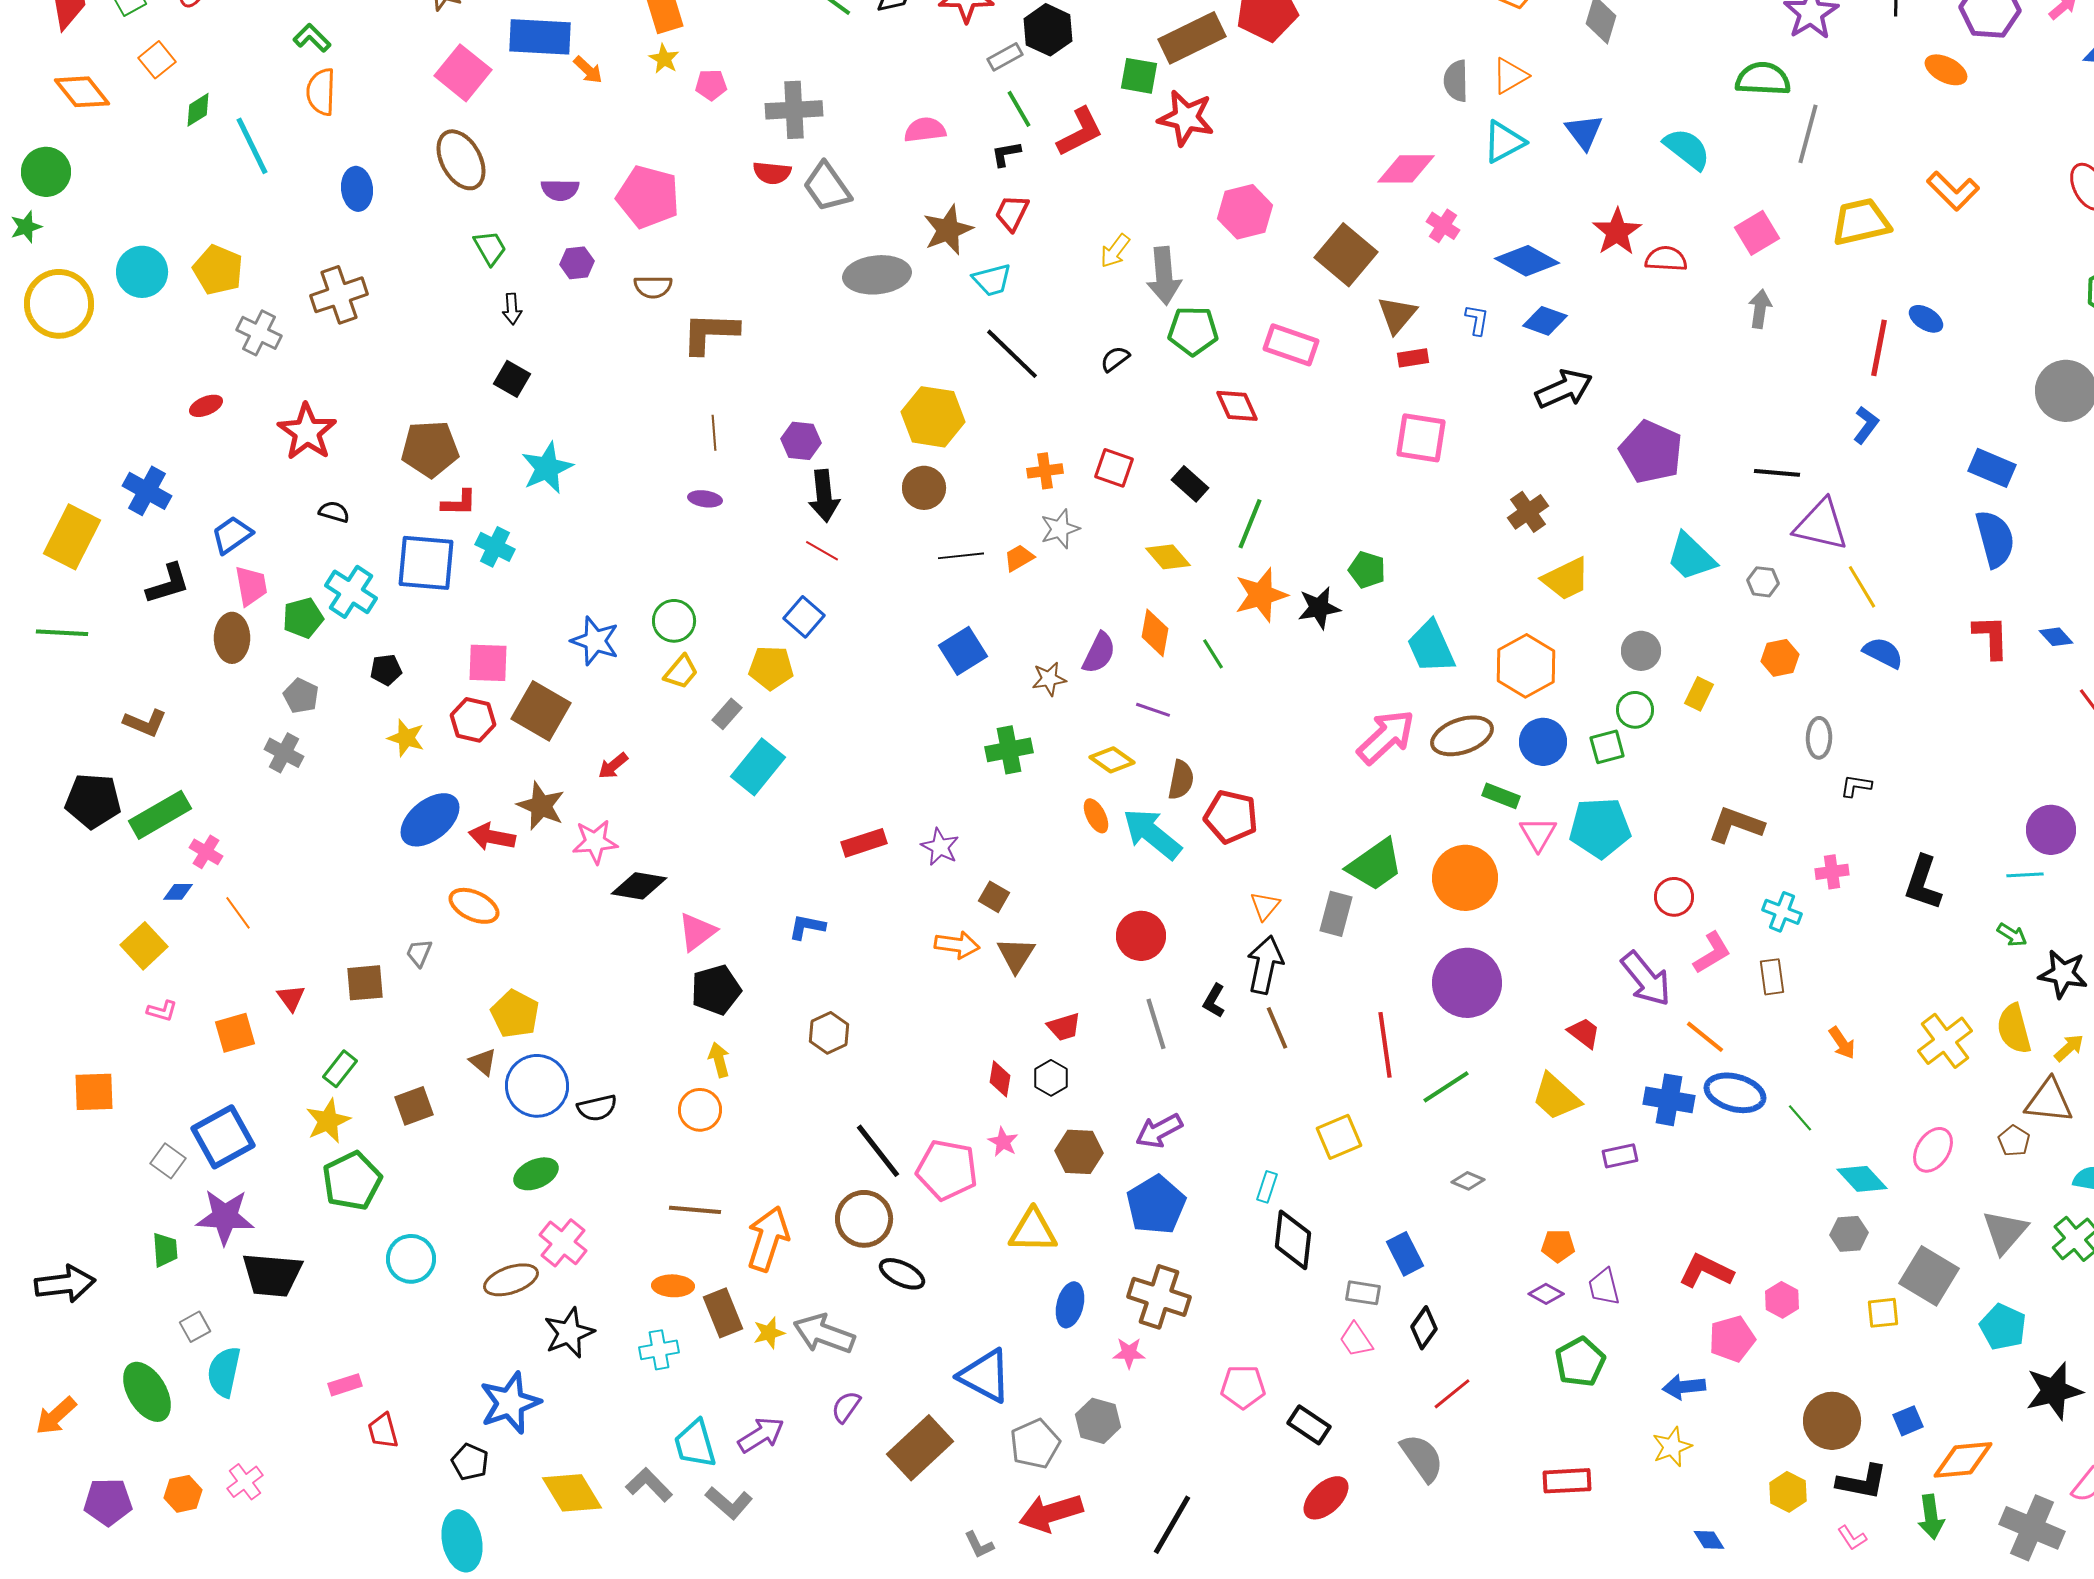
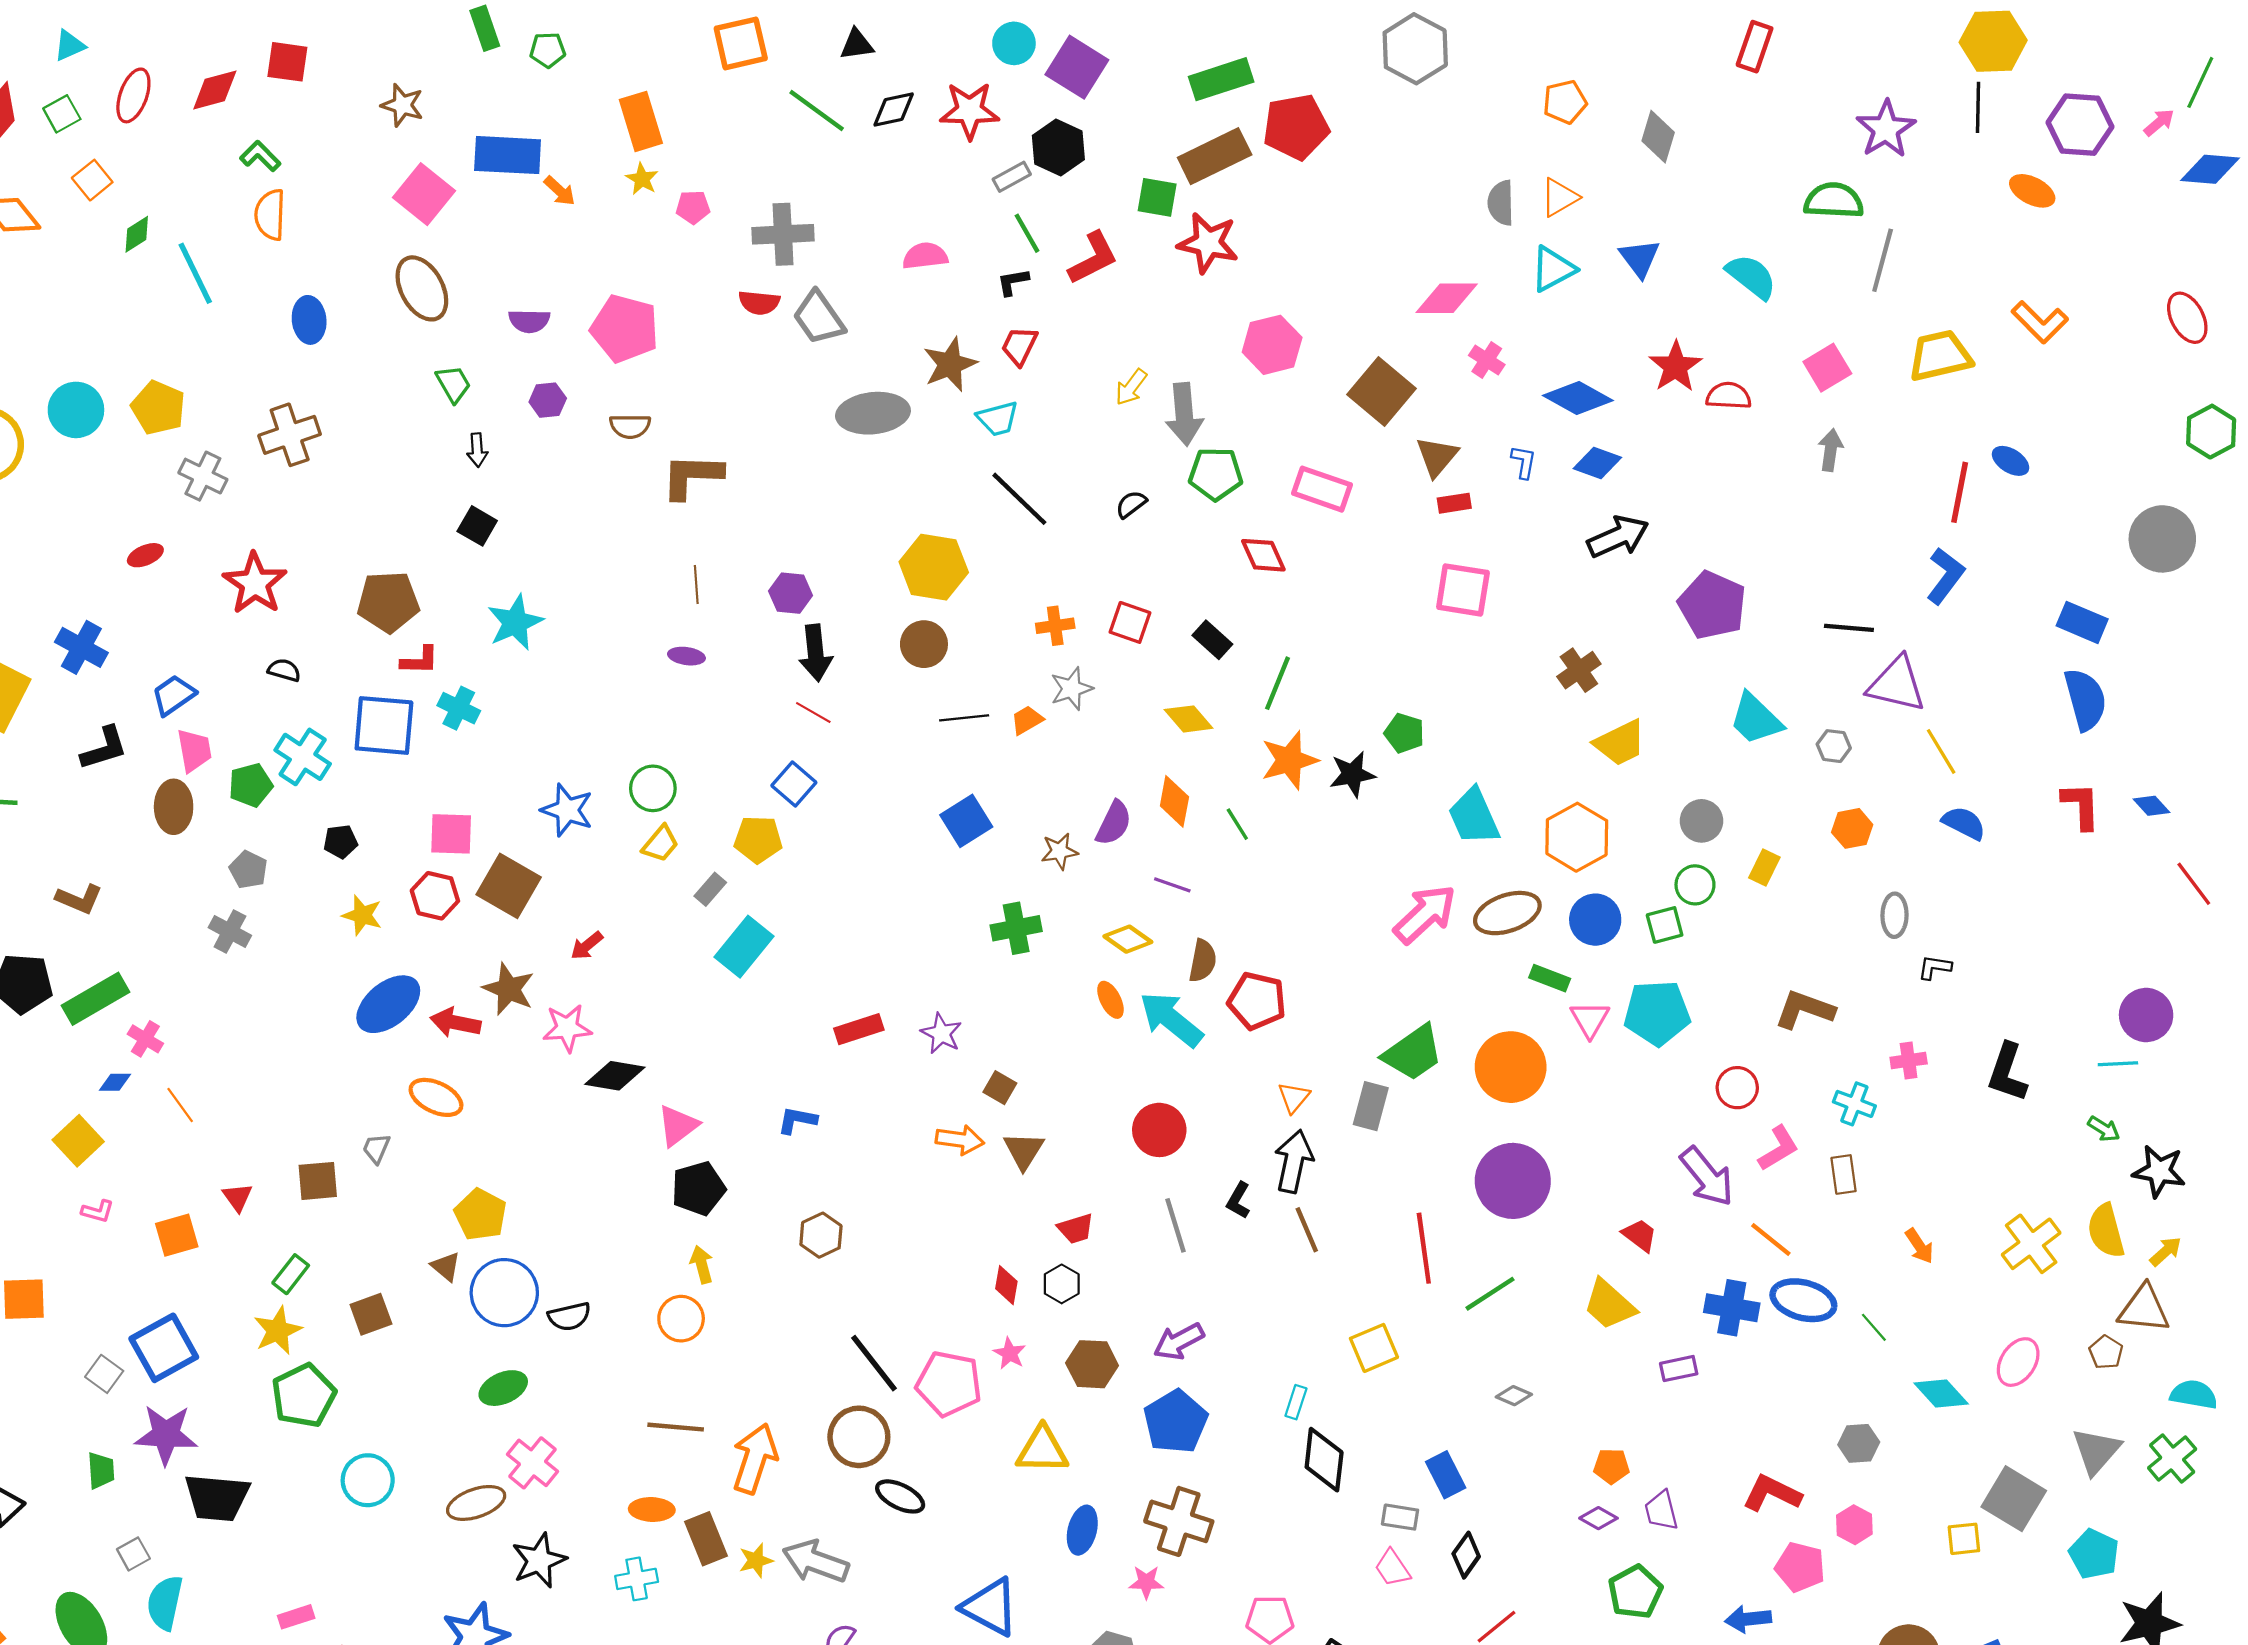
blue L-shape: (1866, 425) -> (1945, 576), size x1.4
gray hexagon: (1849, 1234) -> (1859, 1443), moved
pink pentagon: (1732, 1339) -> (1800, 1567), turned 30

